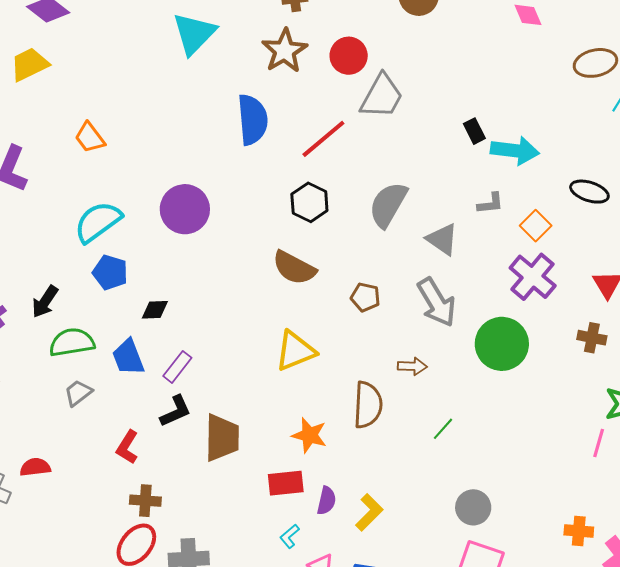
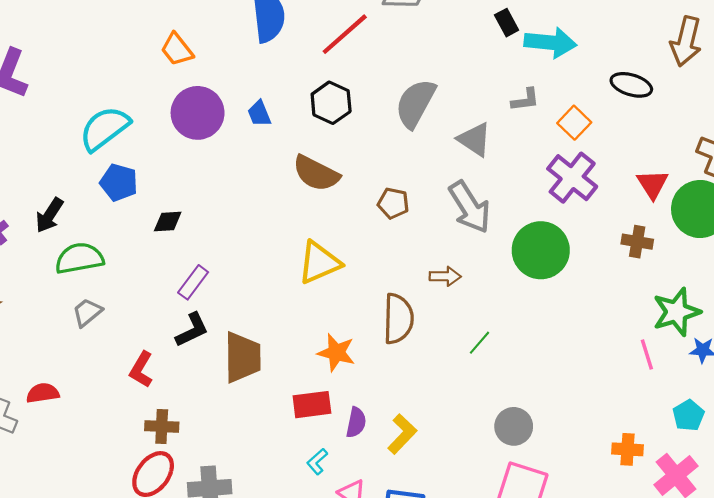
orange trapezoid: (90, 138) -> (177, 49), moved
blue trapezoid: (128, 357) -> (259, 114), moved, size x0.7
pink line: (599, 443) -> (647, 355), turned -32

